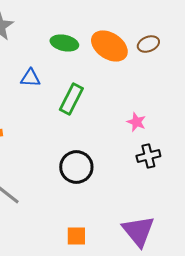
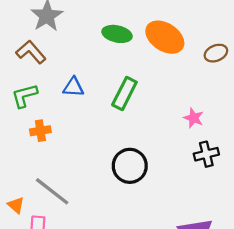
brown ellipse: (148, 44) -> (216, 53), moved
blue triangle: (30, 78) -> (73, 87), moved

